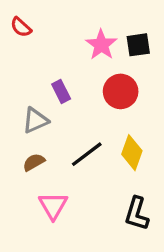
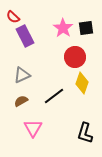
purple rectangle: (61, 91) -> (25, 36), moved, size x1.5
yellow diamond: (132, 153) -> (82, 83), moved

